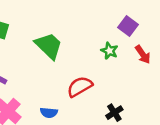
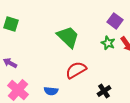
green trapezoid: (49, 46) -> (68, 37), moved
green star: (109, 51) -> (108, 43), moved

